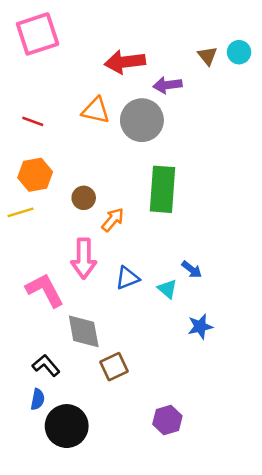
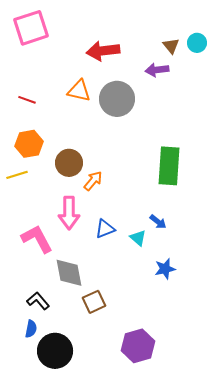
purple arrow: (167, 85) -> (157, 70), moved
green rectangle: (163, 189) -> (169, 166), moved
brown circle: (84, 198) -> (69, 163), size x1.4
purple hexagon: (167, 420) -> (138, 346), size x1.4

